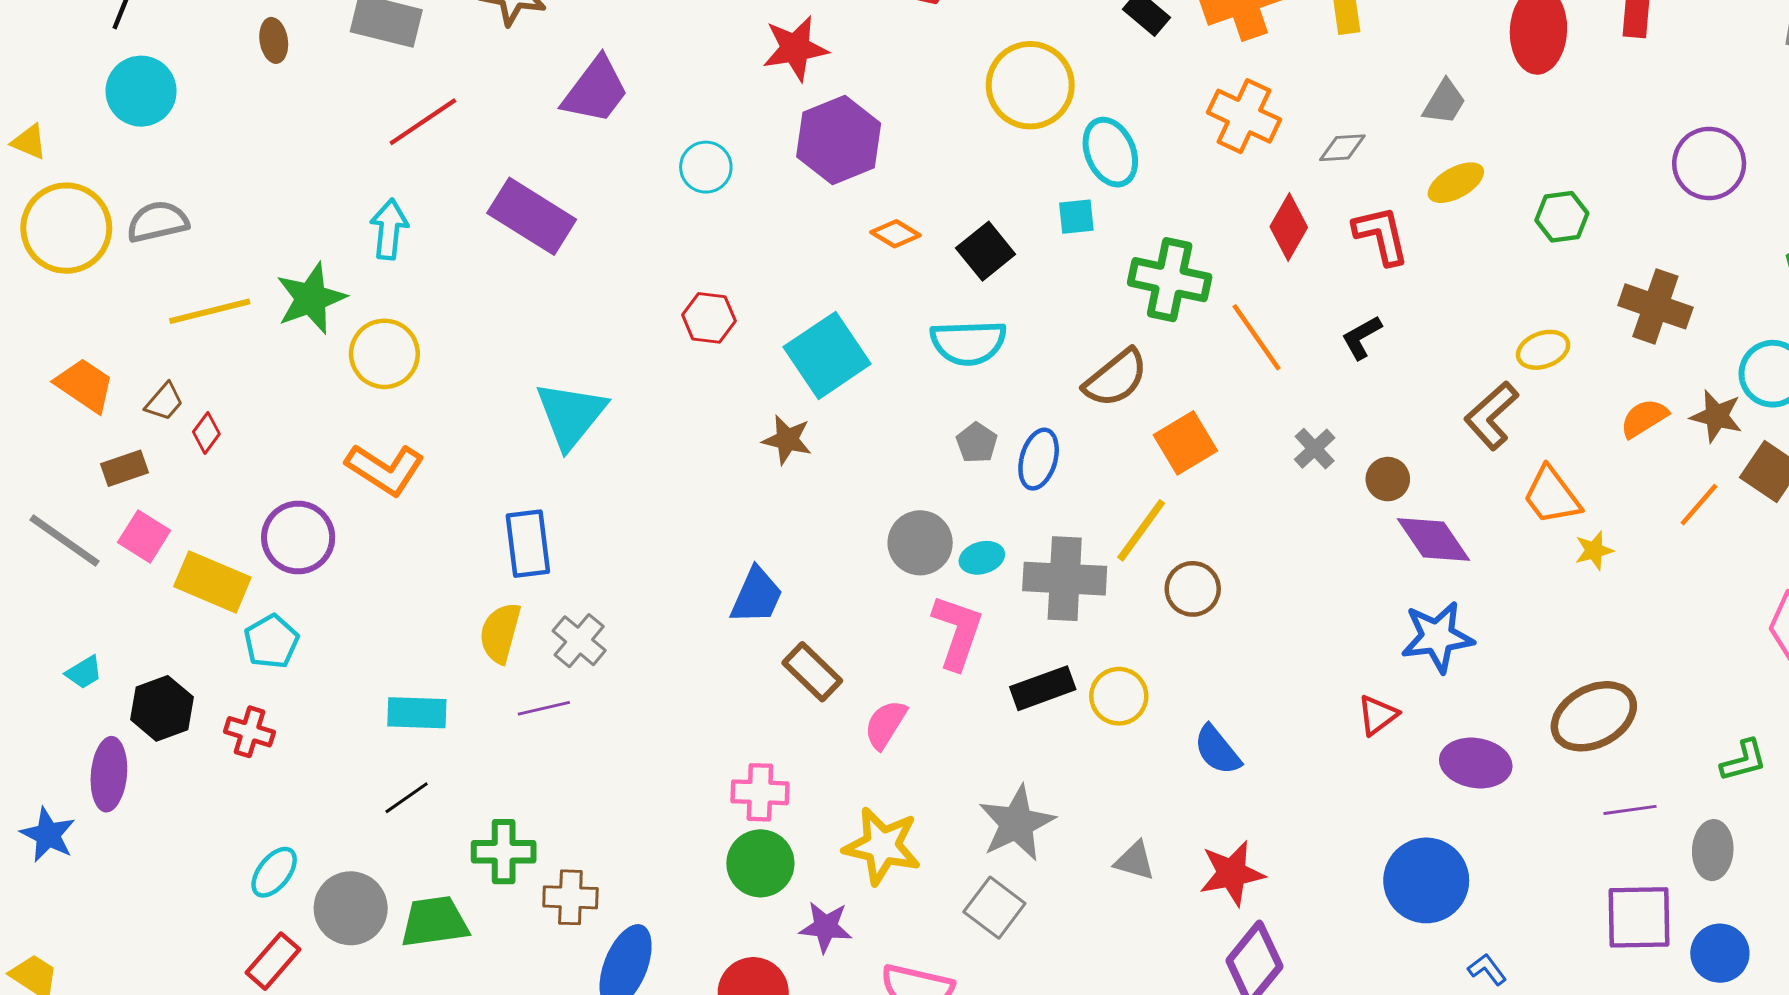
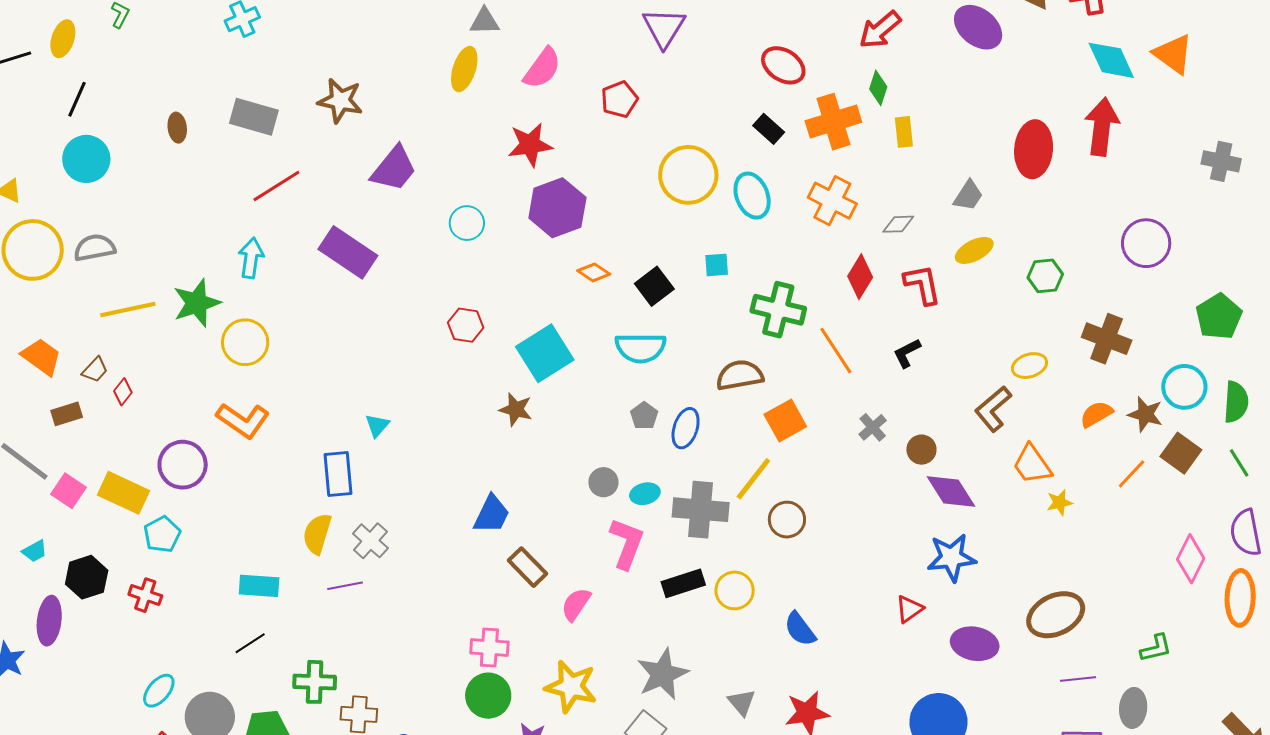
cyan ellipse: (1110, 152) -> (752, 196), moved
brown semicircle: (1116, 378) -> (740, 375), turned -153
cyan triangle: (571, 415) -> (377, 425), moved, size x0.5
pink square: (144, 536) -> (68, 491), moved
gray circle: (920, 543) -> (603, 482), size x0.7
gray triangle: (1135, 861) -> (742, 702), turned 32

